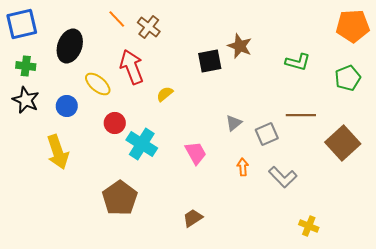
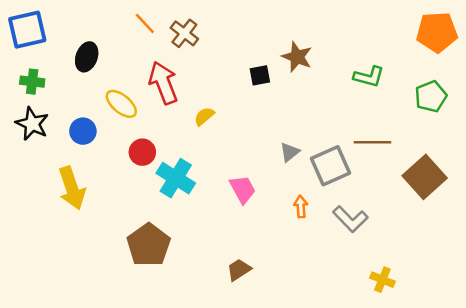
black ellipse: (70, 46) -> (87, 57), size x0.7
black square: (210, 61) -> (260, 75), size x0.7
gray square: (267, 134) -> (330, 166), size x1.4

